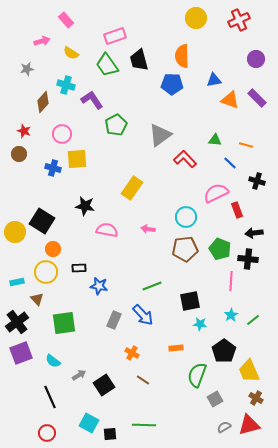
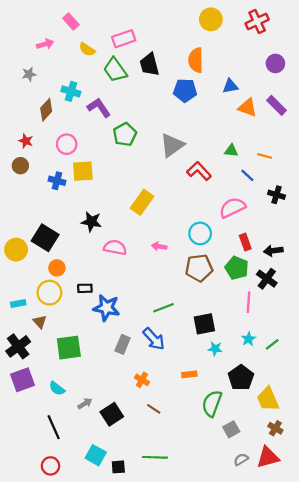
yellow semicircle: (71, 53) -> (87, 49), moved
red rectangle: (237, 210) -> (245, 242), moved
black cross: (248, 259) -> (267, 279), turned 30
blue star: (99, 286) -> (106, 308), size x1.4

